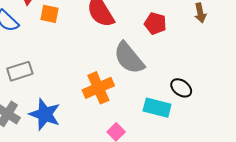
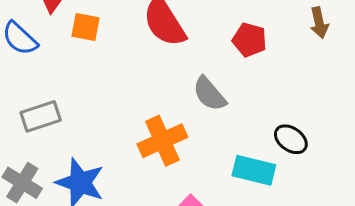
gray semicircle: (129, 58) -> (209, 94), size x0.7

